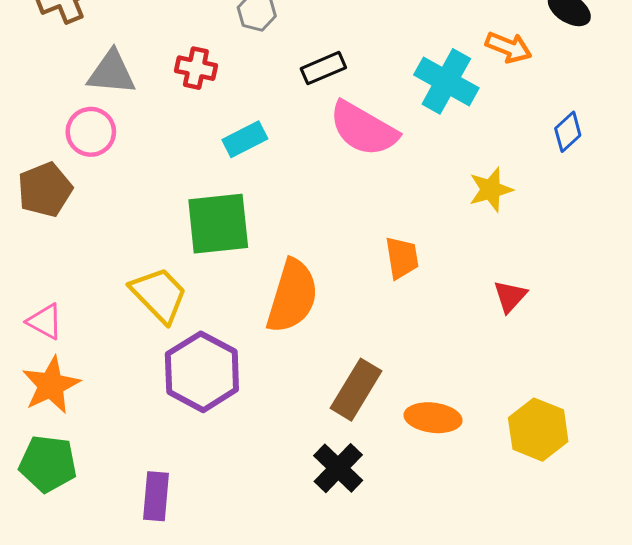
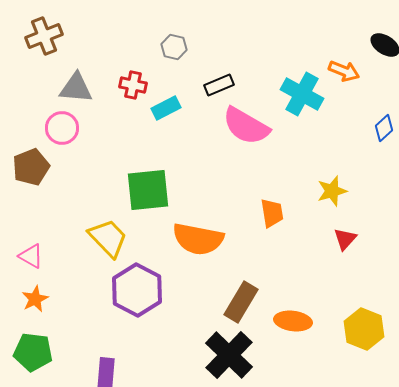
cyan rectangle: (245, 139) -> (166, 108), moved
yellow star: (491, 190) -> (332, 191), moved
orange semicircle: (292, 296) -> (198, 239), turned 84
orange star: (51, 385) -> (35, 299), size x0.7
black cross: (338, 468) -> (229, 355), size x1.4

